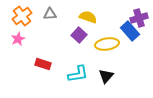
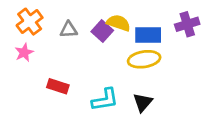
gray triangle: (50, 14) -> (69, 30), moved
blue rectangle: (130, 31) -> (148, 35), moved, turned -48
purple square: (79, 35) -> (102, 31), moved

